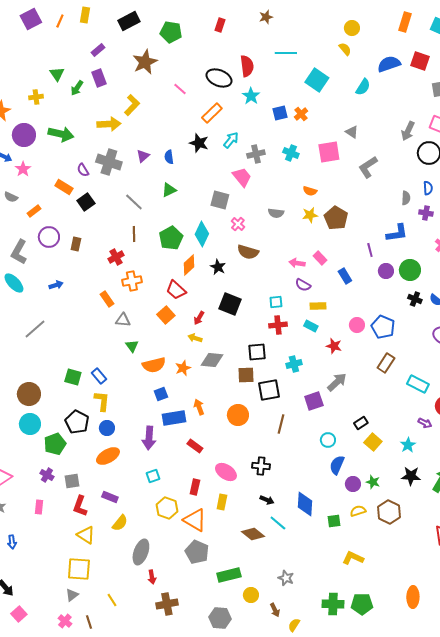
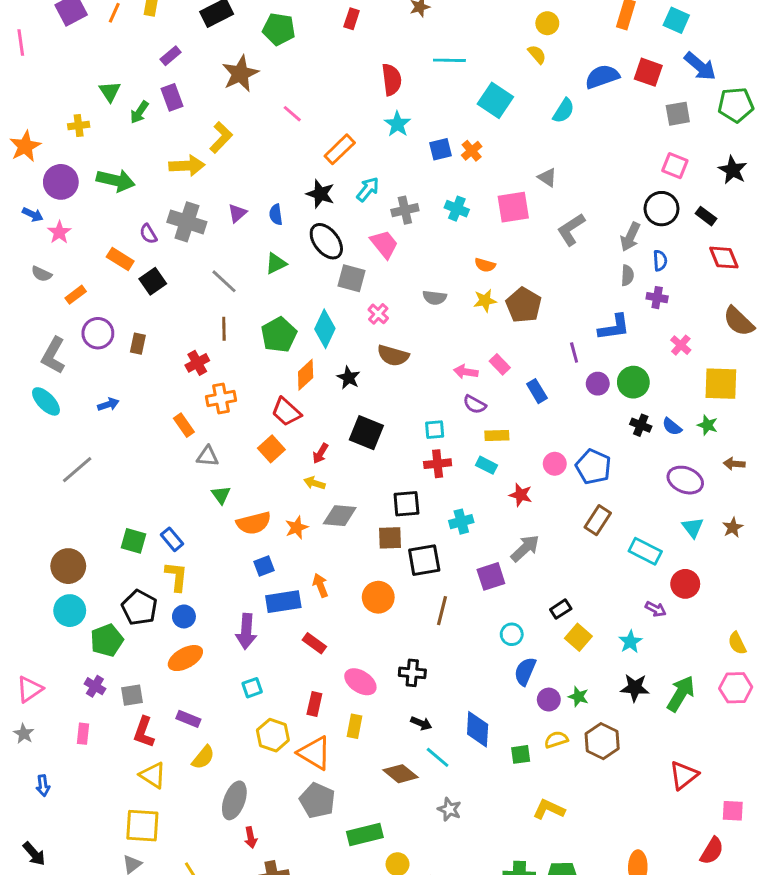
black ellipse: (219, 78) -> (326, 241), moved, turned 30
gray arrow: (408, 131) -> (630, 237), moved
gray star: (286, 578) -> (449, 809), moved

